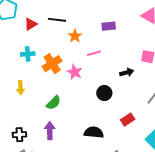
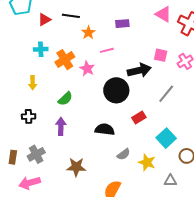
black arrow: (127, 72) -> (139, 70), size x1.6
black circle: (104, 93) -> (116, 90), size x1.6
black cross: (19, 135) -> (29, 116), moved

